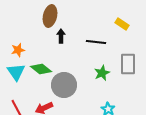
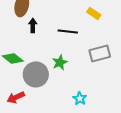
gray rectangle: (128, 64) -> (100, 53), turned 75
green star: (102, 73) -> (60, 62), moved

